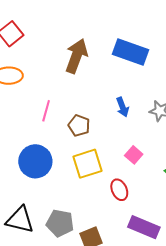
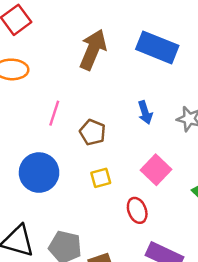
pink square: (134, 155) -> (156, 170), size x1.4
yellow square: (88, 164) -> (101, 178), size x0.6

